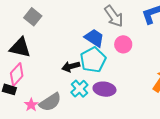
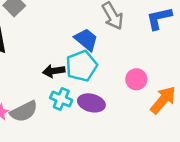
pink circle: (123, 44) -> (136, 79), moved
cyan cross: (79, 89) -> (61, 99), turned -30

